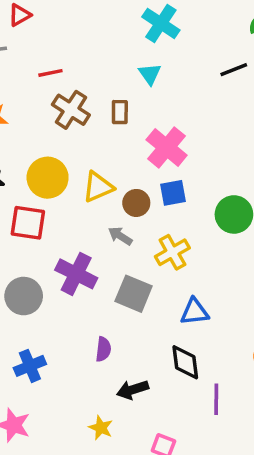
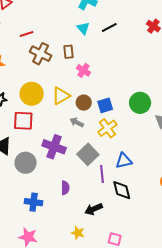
black line: (234, 70) -> (109, 28), moved
pink cross: (167, 147) -> (83, 70), moved, size x0.6
blue square: (173, 193) -> (105, 105), moved
gray square: (134, 294) -> (88, 154), turned 30
purple semicircle: (103, 349) -> (65, 188), moved
blue cross: (30, 366) -> (34, 202), turned 36
purple line: (216, 399) -> (102, 174), moved

